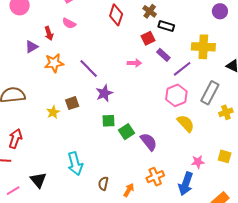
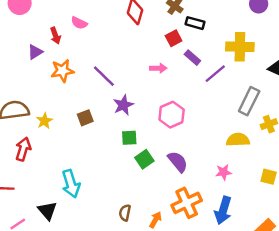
pink hexagon: (176, 95) -> (172, 115), moved
yellow star: (53, 112) -> (44, 121), moved
yellow semicircle: (186, 123) -> (238, 140), moved, turned -48
green square: (127, 132) -> (144, 159), moved
red arrow: (15, 139) -> (23, 149), moved
pink star: (198, 162) -> (224, 172), moved
cyan arrow: (75, 164) -> (71, 184), moved
orange cross: (155, 177) -> (187, 203), size x1.4

